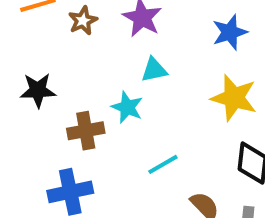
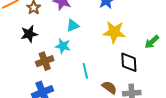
black star: (38, 90) -> (29, 34), moved
cyan line: (163, 164) -> (85, 71), turned -63

